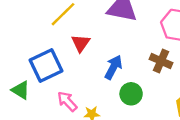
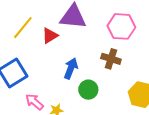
red triangle: (81, 43) -> (50, 36), moved, turned 30

